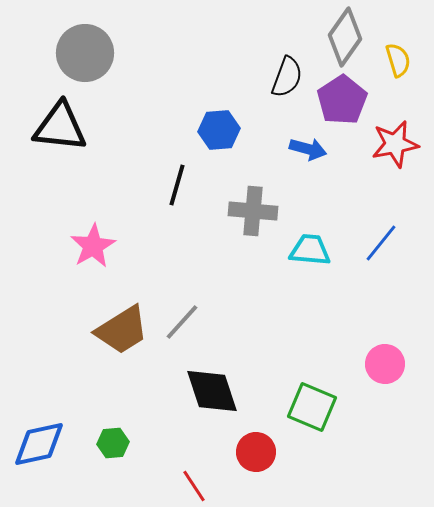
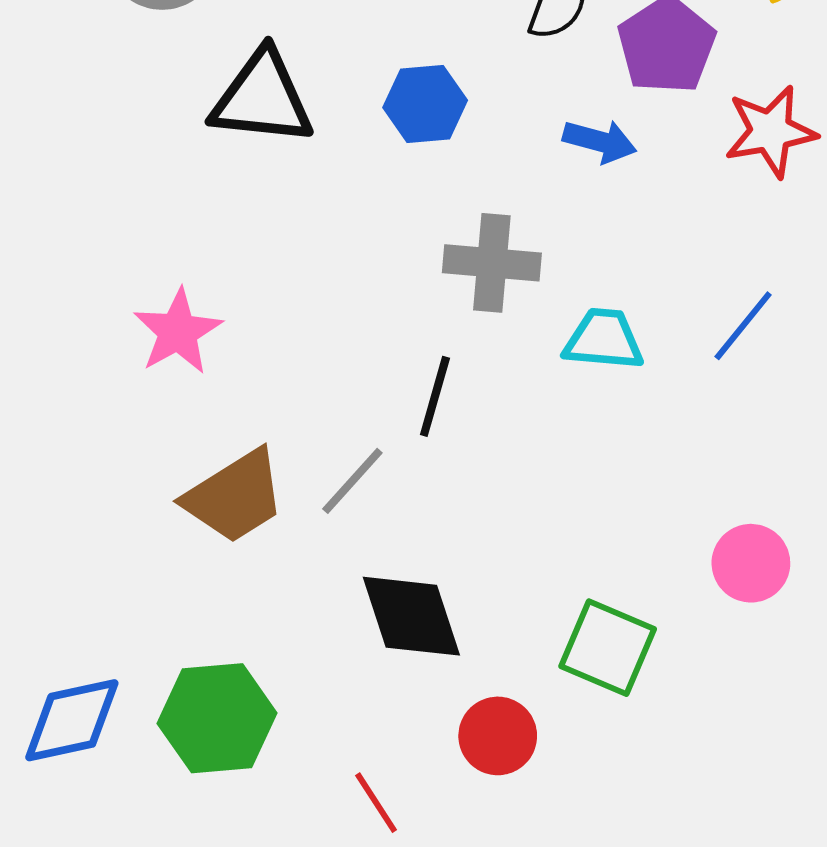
black triangle: (60, 127) -> (262, 98), moved
black line: (177, 185) -> (435, 396), moved
green hexagon: (113, 443) -> (217, 718), size x1.8

